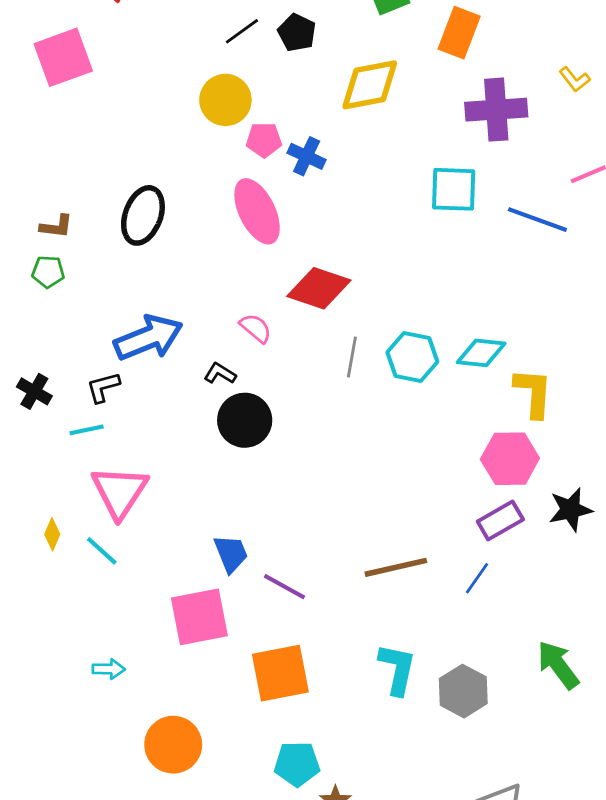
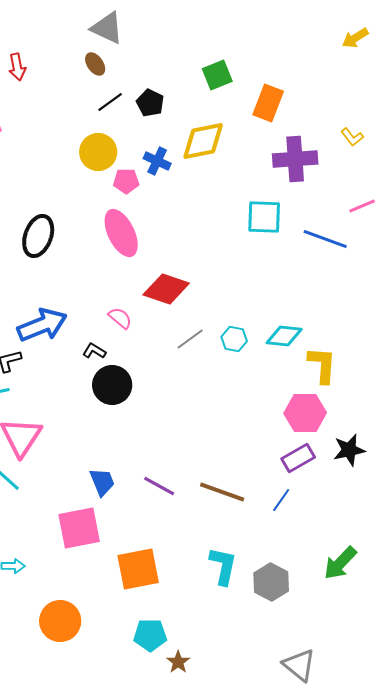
blue cross: (307, 156) -> (157, 161), moved
gray line: (352, 357) -> (190, 339), turned 44
cyan hexagon: (412, 357) -> (234, 339), size x0.7
brown line: (396, 567) -> (222, 492), turned 33
purple line: (285, 587) -> (159, 486), moved
green arrow: (558, 665) -> (340, 563), turned -99

